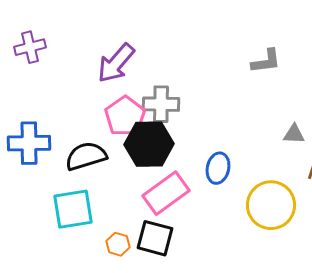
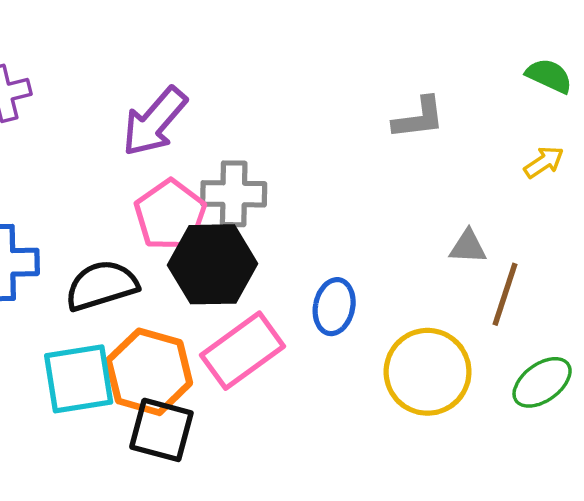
black square: (155, 238) -> (161, 430), moved
orange hexagon: (118, 244) -> (149, 372), moved, size x2.0

